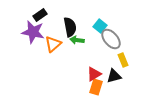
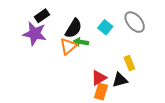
black semicircle: (70, 27) -> (74, 28), turned 42
gray ellipse: (111, 39) -> (135, 22), moved
orange triangle: (53, 44) -> (68, 46), moved

